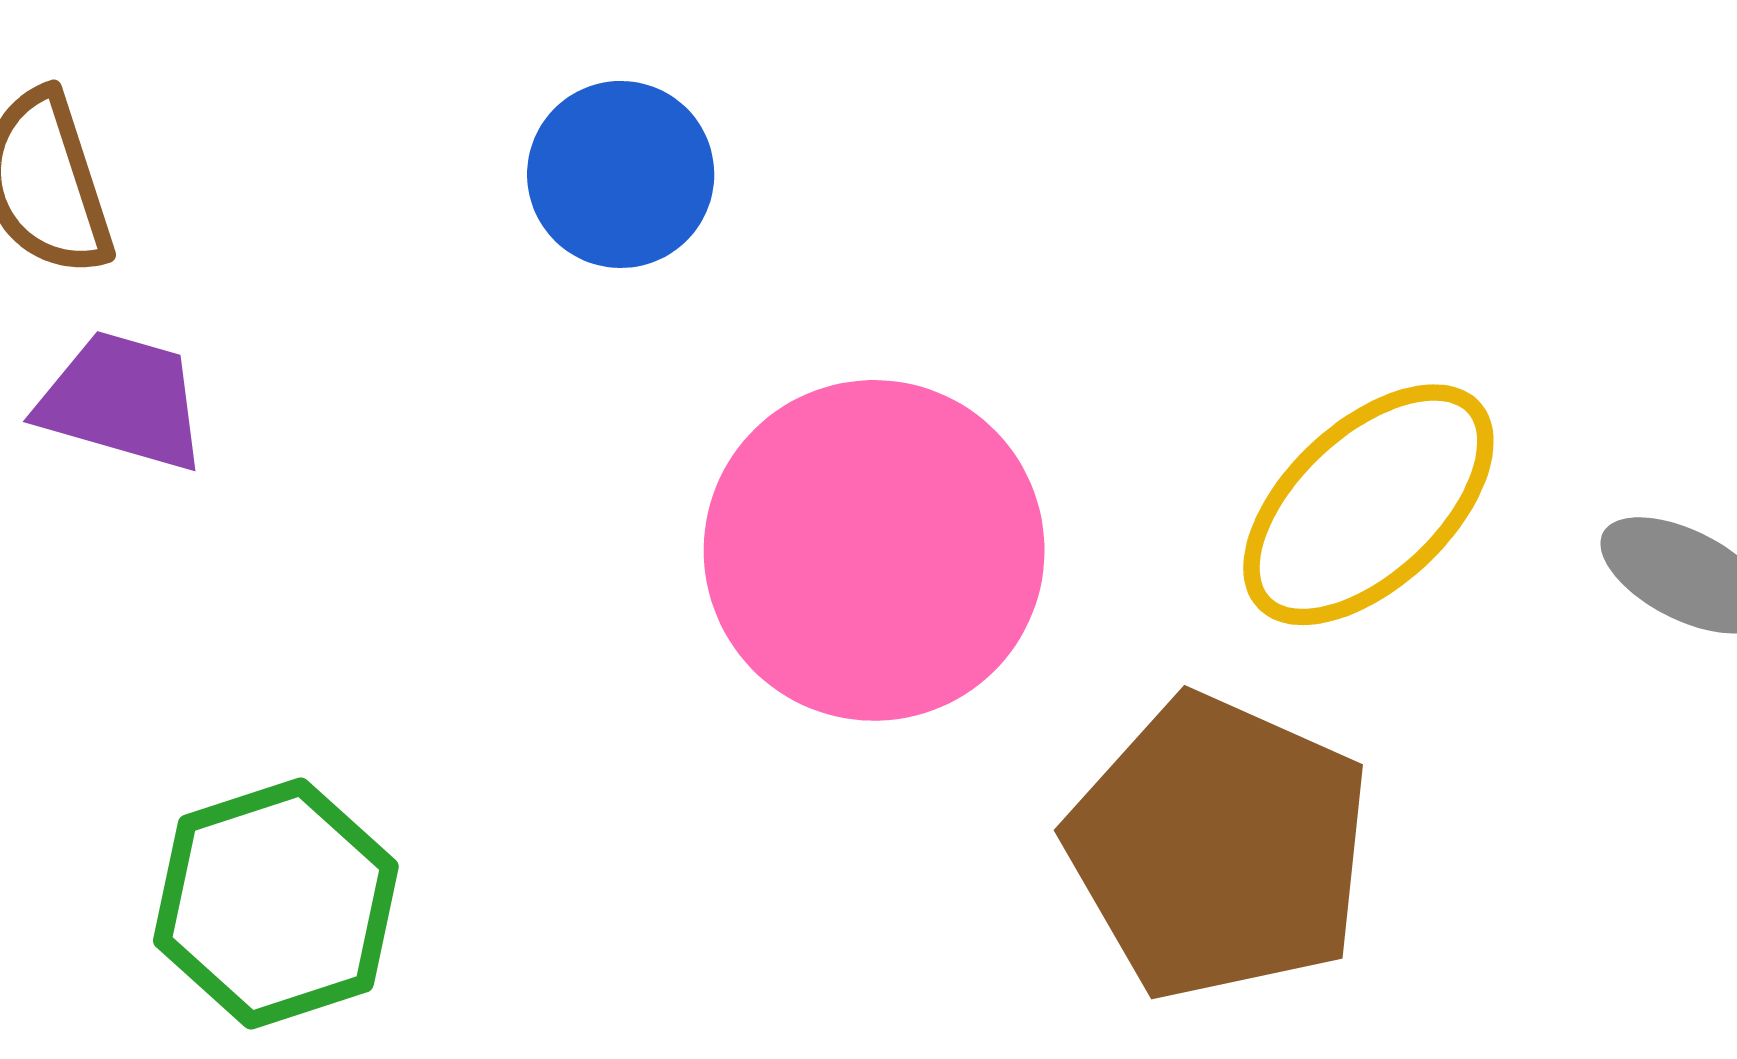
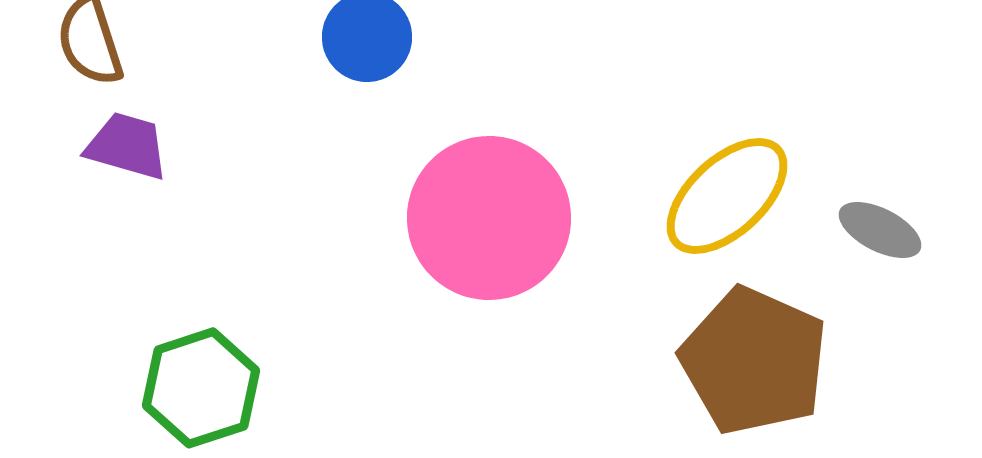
brown pentagon: (1219, 847) -> (754, 361), moved

